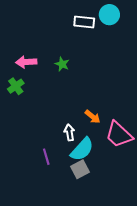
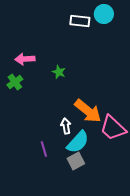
green star: (62, 64) -> (59, 72), moved
orange arrow: (93, 117) -> (88, 111), size x1.8

